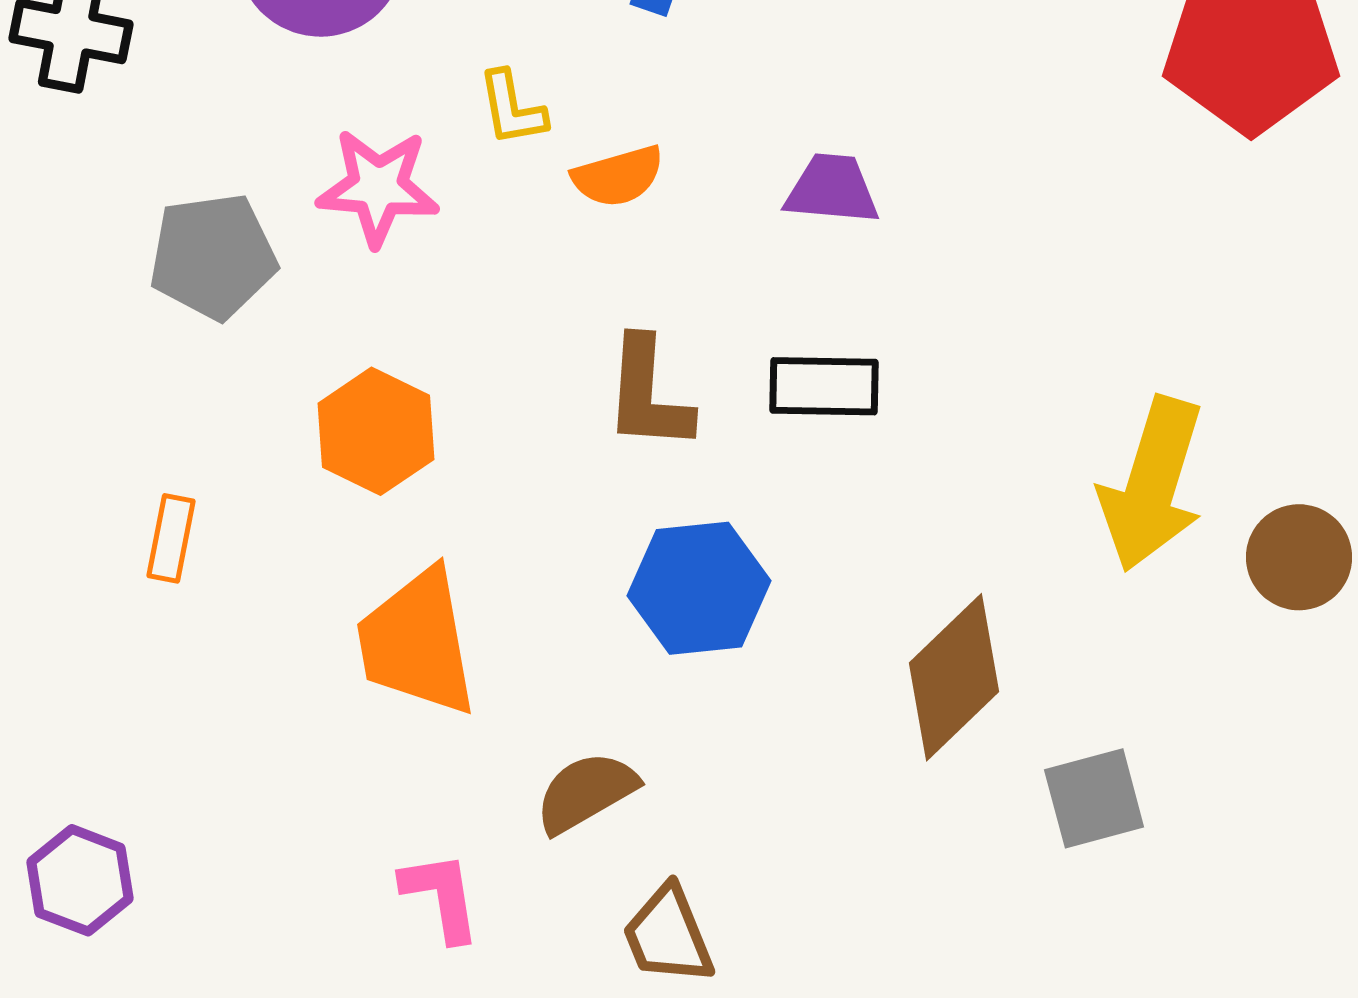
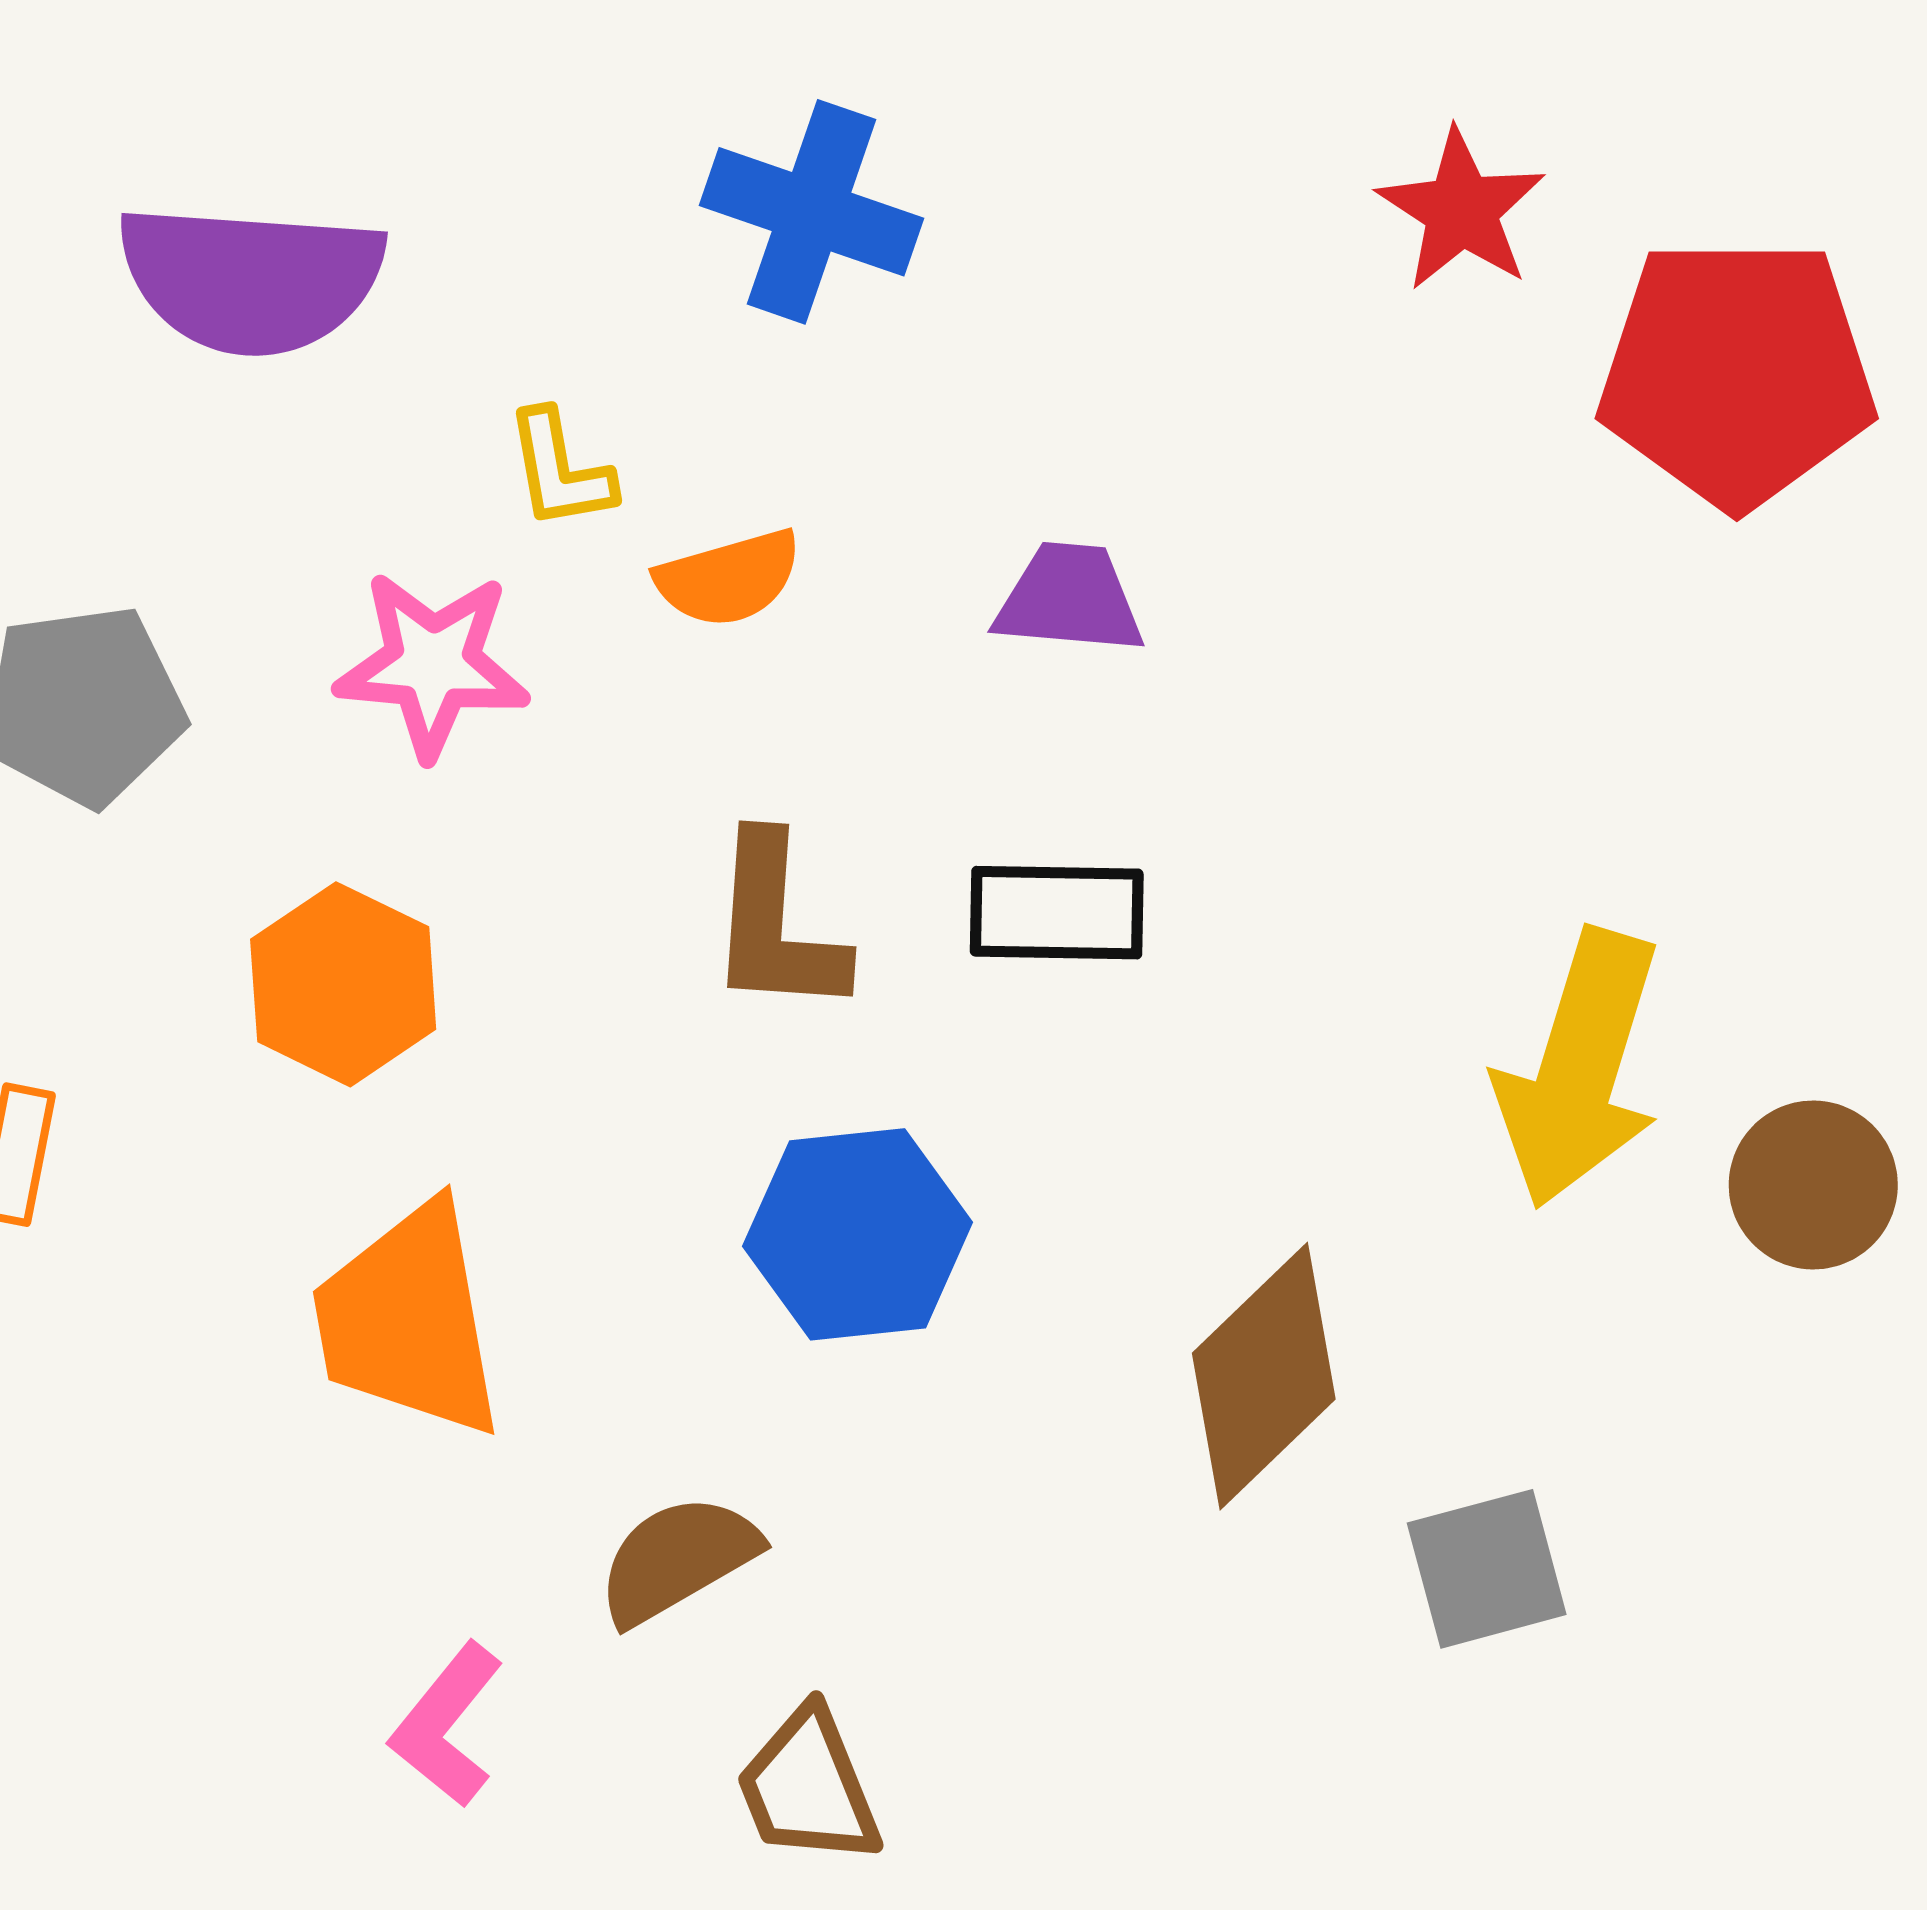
pink star: (378, 187) -> (432, 664), moved
pink L-shape: (441, 896) -> (447, 1725), turned -132

